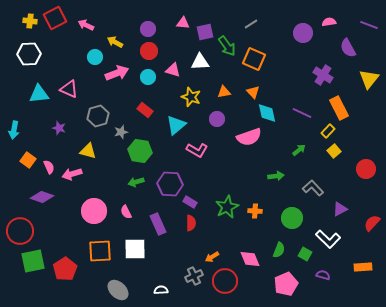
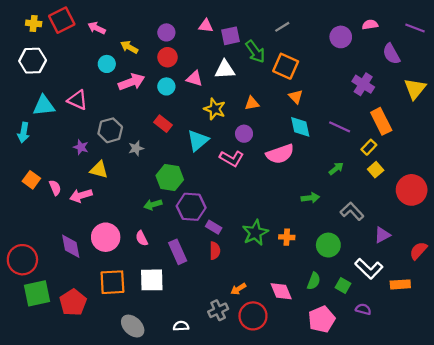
orange triangle: (253, 92) -> (296, 97), moved
purple star: (59, 128) -> (81, 147), moved
cyan arrow: (14, 130) -> (24, 133), moved
pink L-shape: (197, 150) -> (232, 158), moved
green hexagon: (140, 151) -> (170, 178), moved
red circle: (366, 169) -> (412, 190), size x1.4
purple diamond: (42, 197) -> (71, 246), moved, turned 60
orange rectangle: (363, 267) -> (400, 284), moved

